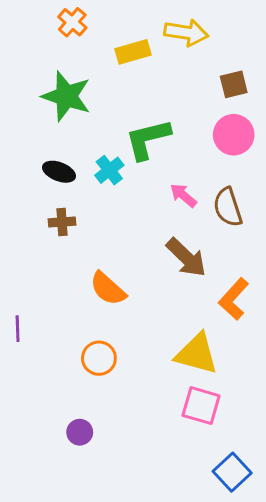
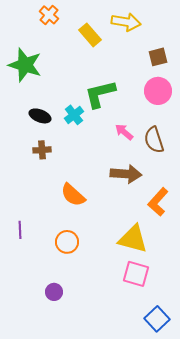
yellow rectangle: (133, 52) -> (90, 35), turned 65
green star: (66, 96) -> (25, 65), moved
brown arrow: (186, 258) -> (126, 174), turned -40
purple line: (18, 329) -> (20, 230), moved

